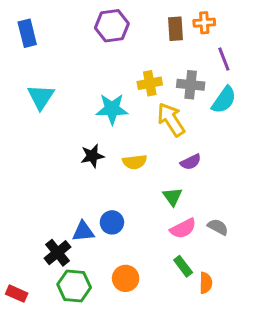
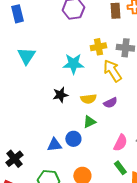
purple semicircle: (191, 162) -> (110, 103), moved
green triangle: (172, 197) -> (89, 122), moved, turned 40
pink semicircle: (183, 228) -> (120, 143), turned -36
black cross: (57, 253) -> (14, 159), moved

